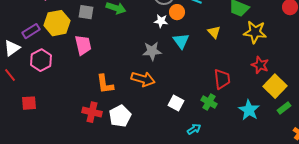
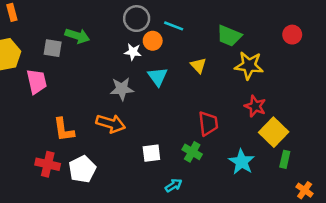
gray square: (86, 12) -> (53, 48), moved
white square: (176, 103) -> (151, 153), turned -35
green rectangle: (284, 108) -> (285, 159), turned -40

